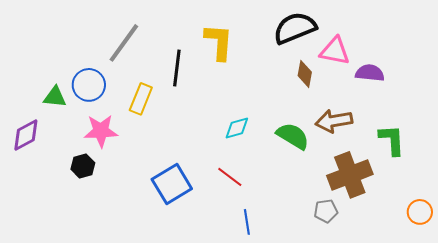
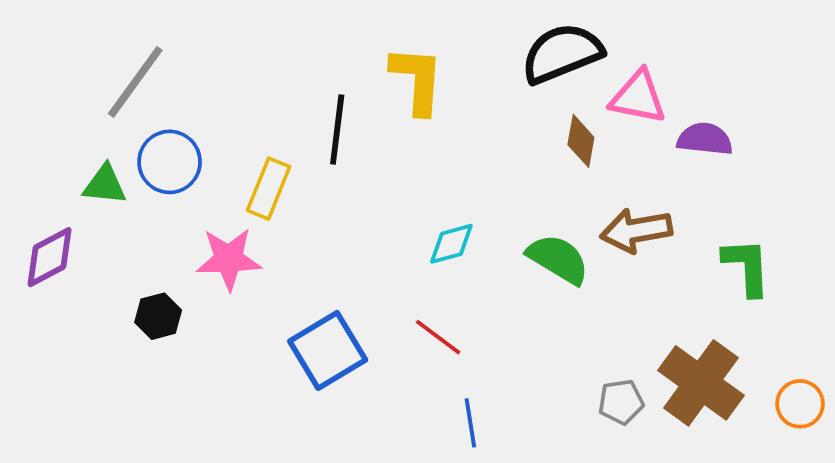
gray line: (124, 43) -> (135, 82), moved
pink star: (101, 131) -> (229, 259), moved
brown cross: (350, 175) -> (701, 383), moved, turned -33

